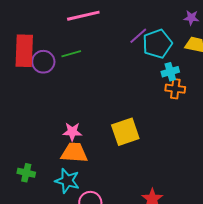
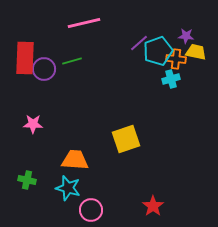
purple star: (191, 18) -> (186, 36), moved
orange cross: (175, 89) -> (176, 59), moved
pink star: (72, 132) -> (33, 124), moved

